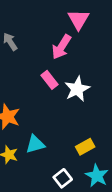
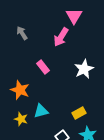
pink rectangle: (50, 80) -> (43, 67), moved
white star: (77, 89) -> (84, 69), moved

